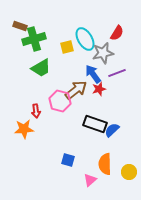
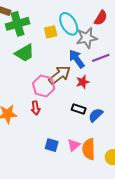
red star: (99, 89) -> (83, 82), moved
red arrow: (36, 111) -> (36, 108), moved
black rectangle: (95, 124) -> (79, 109), size x0.6
pink triangle: (90, 180) -> (74, 145), moved

